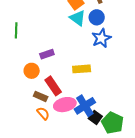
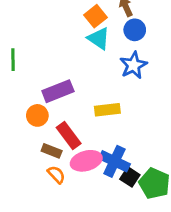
blue circle: (97, 17) -> (135, 30), moved
purple rectangle: (47, 54) -> (58, 91), size x1.5
blue cross: (85, 106) -> (114, 161), turned -30

